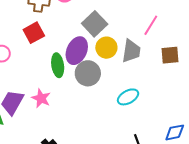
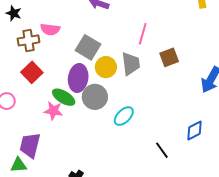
green ellipse: (58, 65) -> (64, 97), turned -35
cyan ellipse: (128, 97) -> (124, 116), moved
pink star: (41, 98) -> (53, 111), moved

